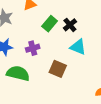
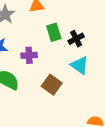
green rectangle: (50, 24) -> (54, 32), turned -70

